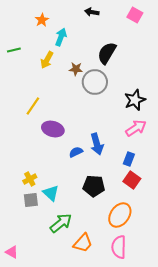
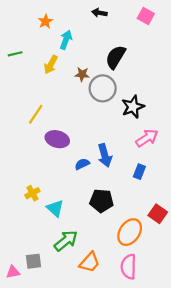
black star: (135, 100) -> (133, 107), moved
red square: (132, 180) -> (158, 214), moved
gray square: (31, 200) -> (33, 261), moved
pink triangle: (12, 252) -> (13, 272), turned -40

